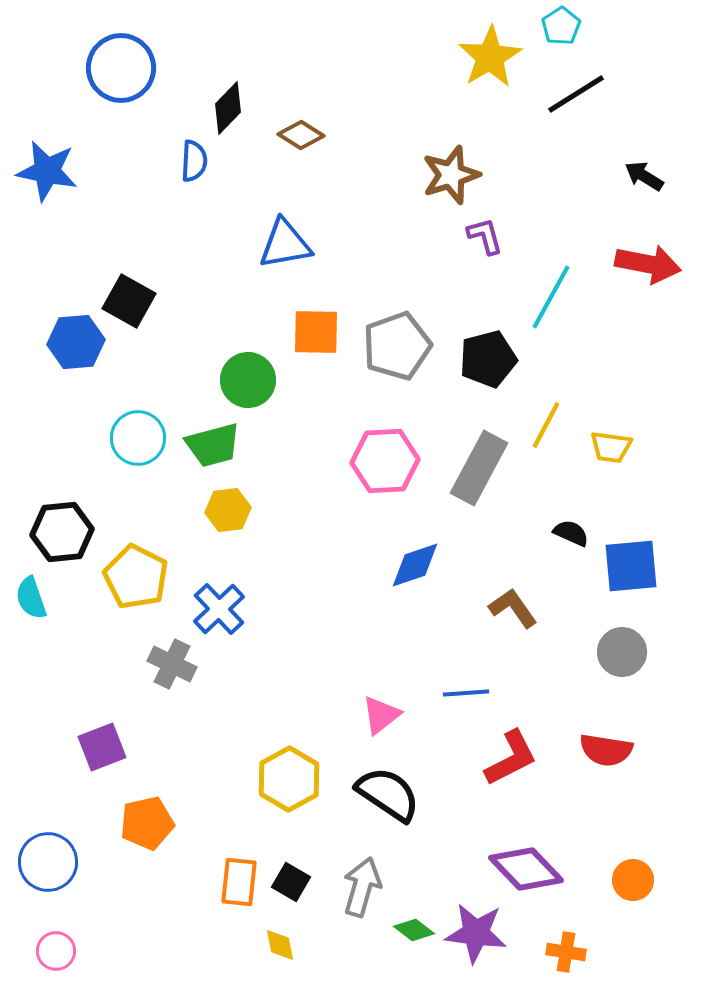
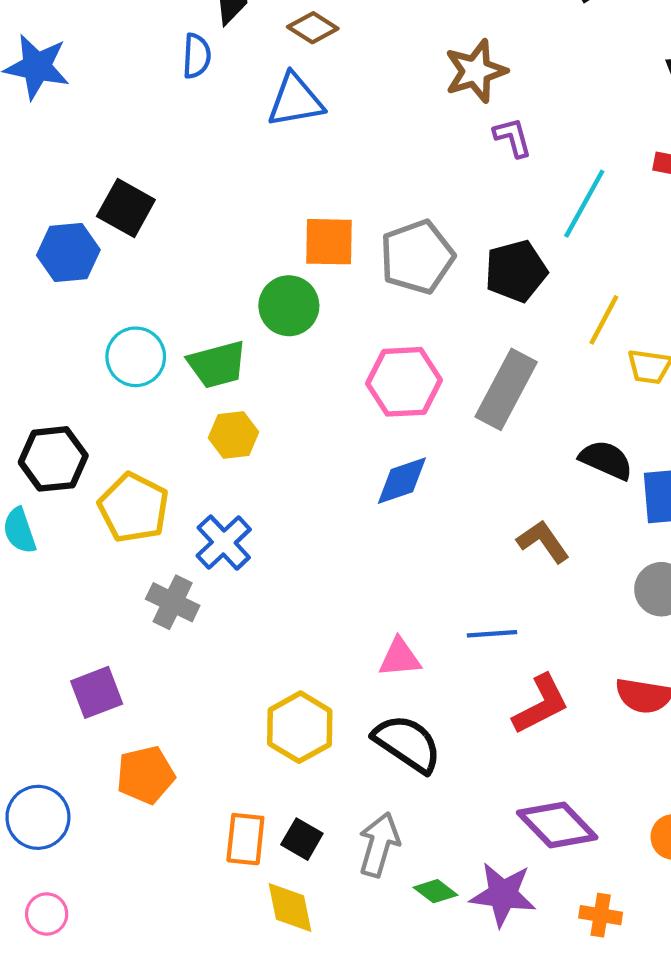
blue triangle: (285, 244) -> (295, 100), moved
green circle: (248, 380) -> (289, 306), moved
yellow line: (546, 425) -> (604, 320), moved
black semicircle: (571, 533) -> (606, 460), size x1.4
blue diamond: (415, 565) -> (402, 481), moved
pink triangle: (381, 715) -> (400, 658), turned 33
yellow diamond: (280, 945) -> (290, 907), size x1.5

